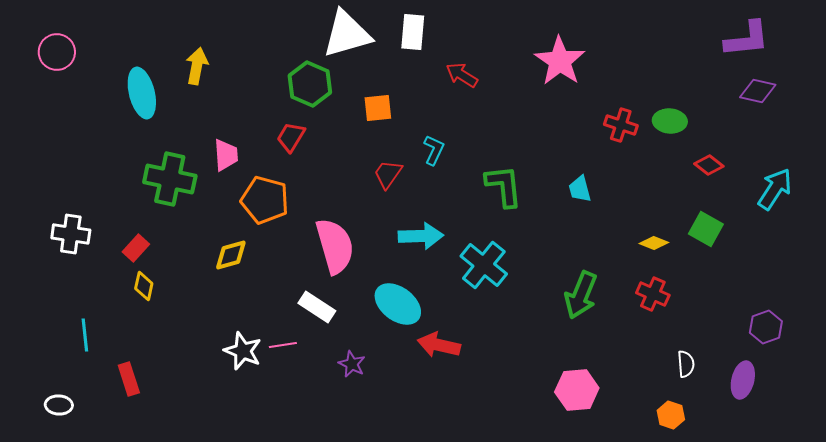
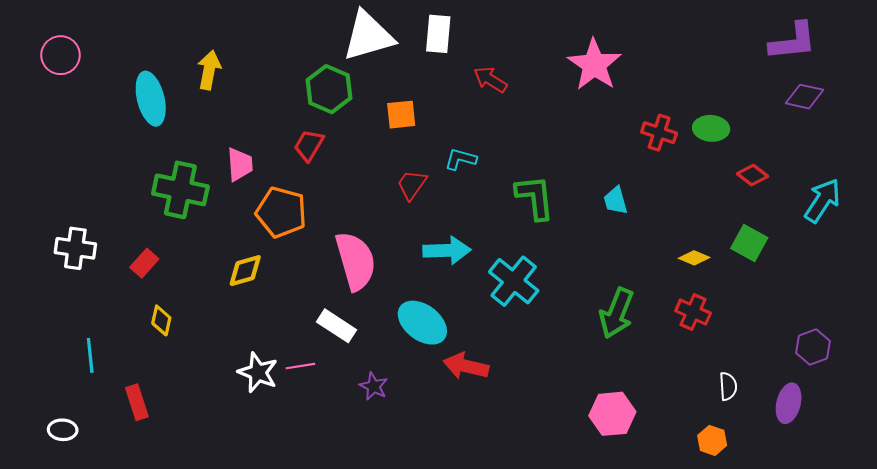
cyan L-shape: (434, 150) -> (461, 159), turned -100
yellow diamond: (144, 286) -> (161, 320), moved

